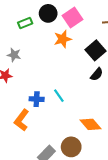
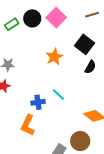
green rectangle: (25, 23) -> (12, 24), moved
orange star: (63, 39) -> (54, 57), moved

